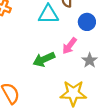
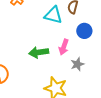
pink arrow: (69, 46) -> (64, 47), turned -35

